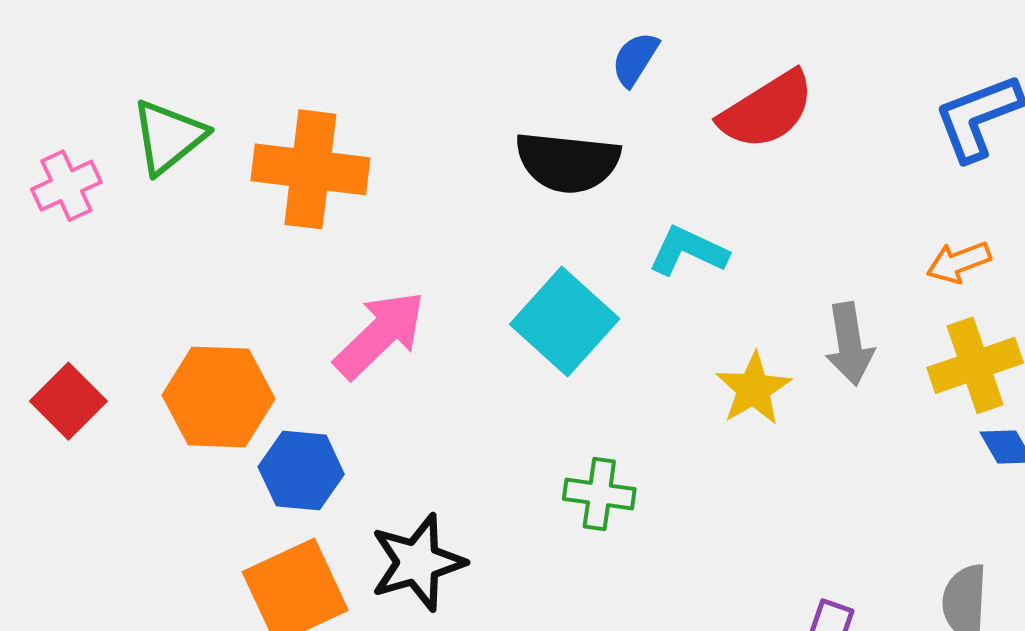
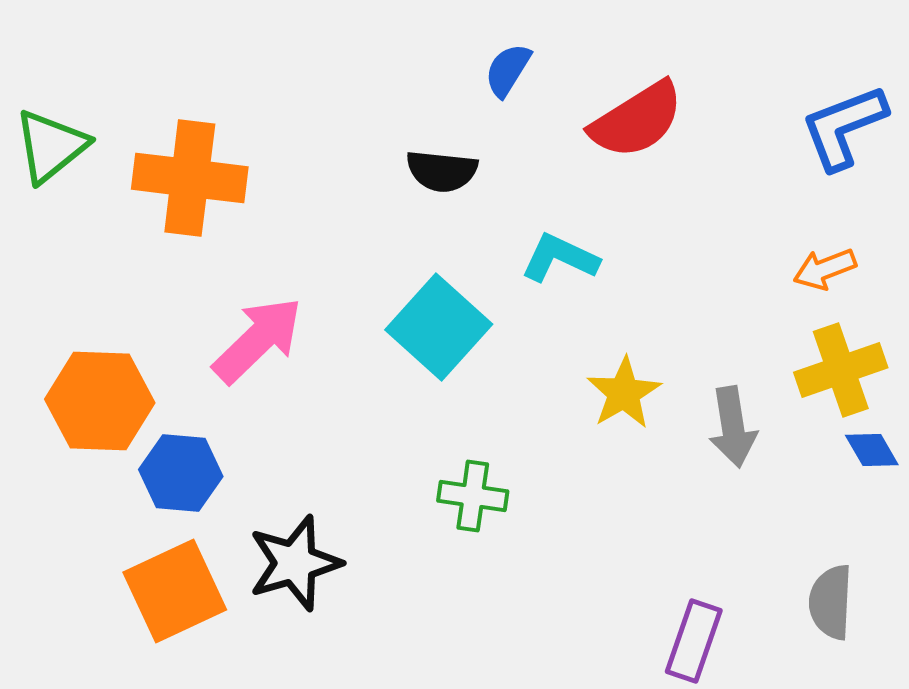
black semicircle: (568, 162) -> (442, 171), size x0.7
gray arrow: (849, 344) -> (733, 427), moved

